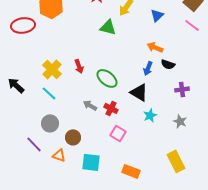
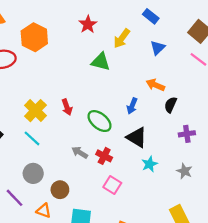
black semicircle: (168, 64) -> (170, 105), turned 96
blue arrow: (148, 68) -> (132, 106), moved

